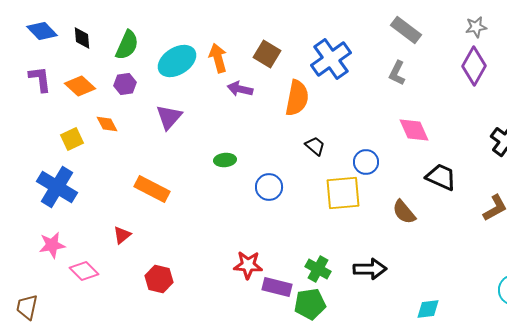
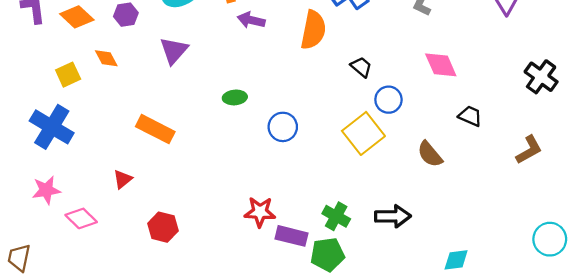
black trapezoid: (315, 146) -> (361, 67), moved
black trapezoid: (441, 177) -> (470, 116), size x0.7
yellow square: (343, 193) -> (363, 133), turned -33

